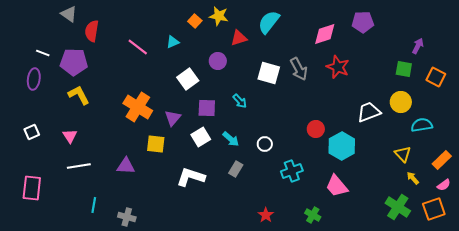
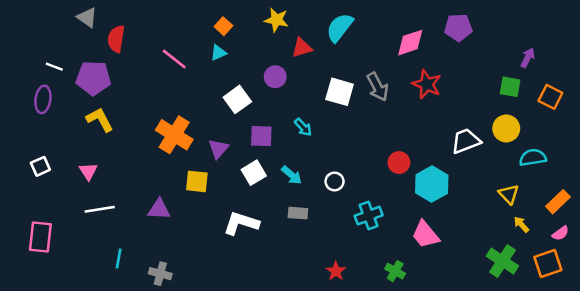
orange square: (195, 21) -> (223, 26), moved
gray rectangle: (236, 169) -> (298, 213), turned 63

